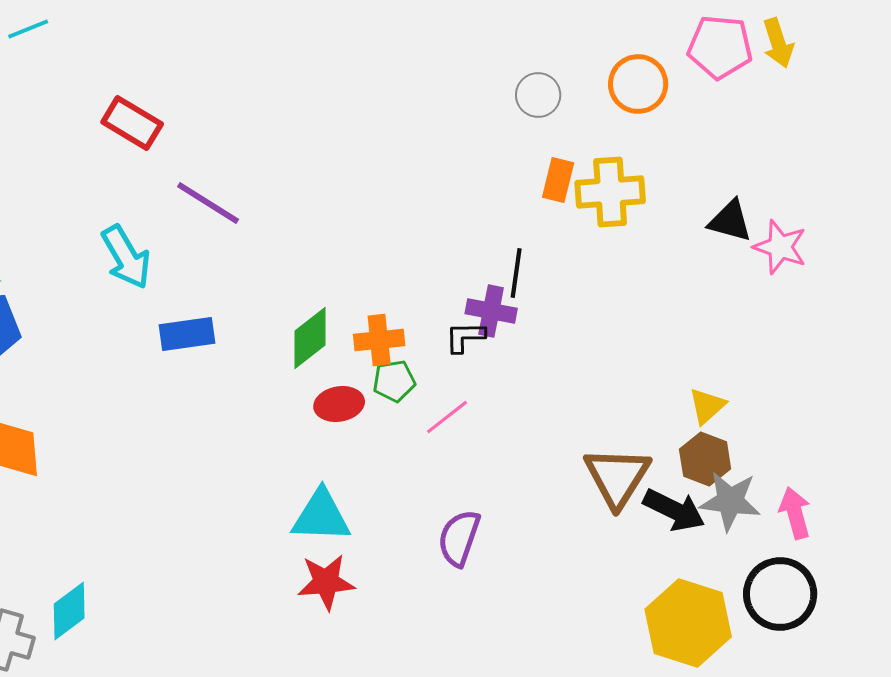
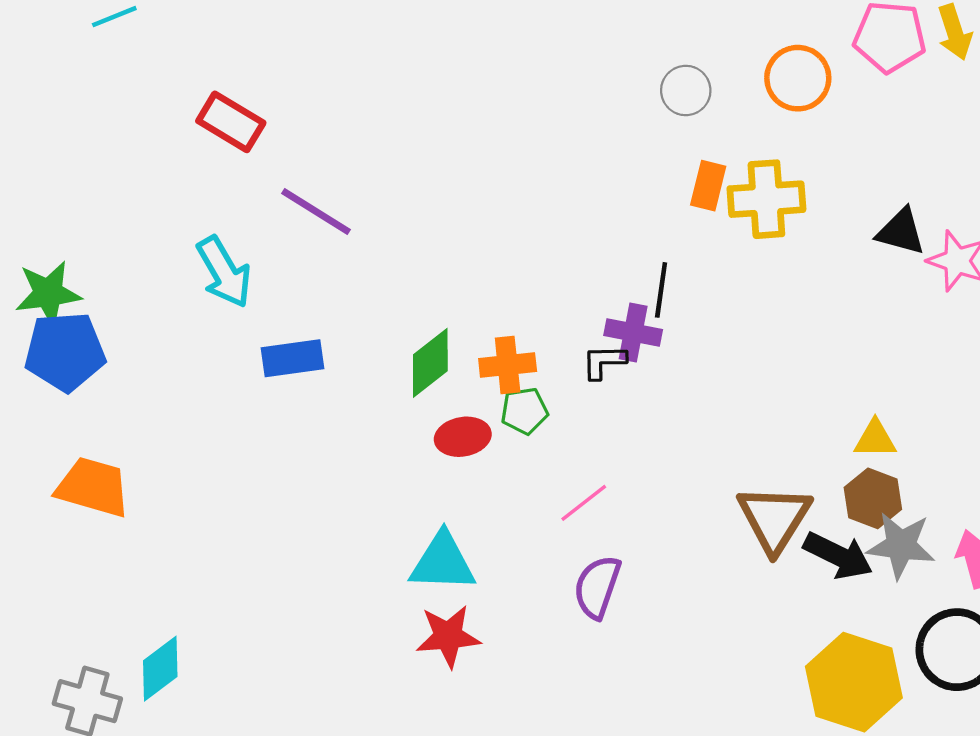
yellow triangle: (707, 406) -> (875, 439), turned 42
pink line: (447, 417) -> (584, 503), moved

